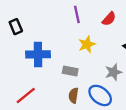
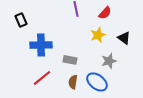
yellow star: (87, 44) -> (98, 35), moved
red line: (26, 95) -> (42, 78), moved

